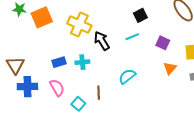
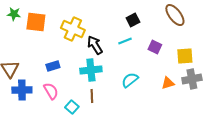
orange square: (42, 17) -> (36, 22), turned 30
cyan cross: (82, 62) -> (91, 70), moved, size x1.5
orange triangle: (170, 68) -> (168, 83), moved, turned 32
cyan semicircle: (127, 76) -> (130, 80), moved

